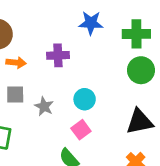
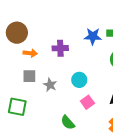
blue star: (91, 23) -> (93, 36), moved
pink square: (81, 130) -> (87, 102), moved

